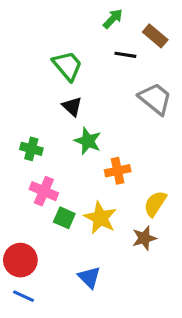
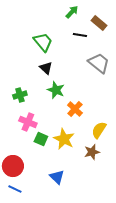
green cross: (31, 149) -> (20, 95), turned -32
orange cross: (118, 171) -> (75, 109), turned -35

